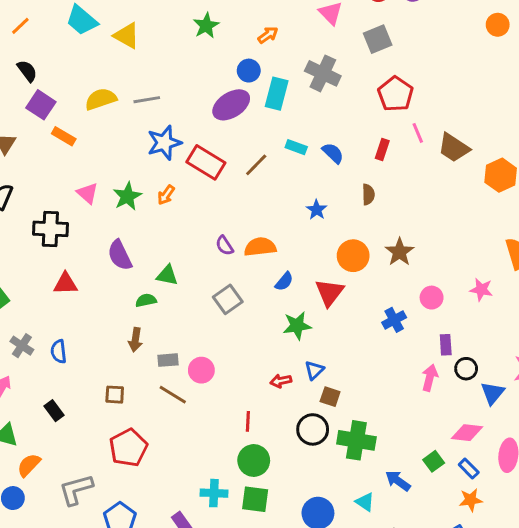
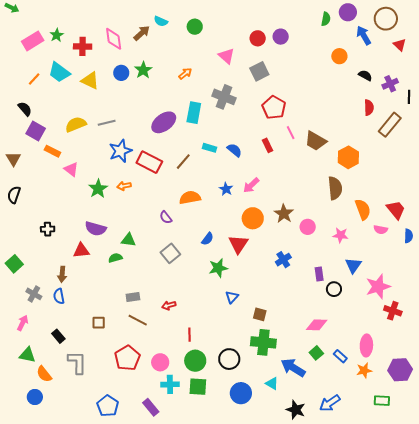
orange line: (20, 26) -> (34, 79), moved
blue circle: (249, 71) -> (121, 73), moved
red rectangle: (382, 149) -> (267, 145), turned -40
pink triangle: (87, 193) -> (71, 169), moved
brown semicircle: (368, 194) -> (335, 188), moved, size x1.6
orange arrow: (166, 195) -> (124, 186), turned 48
black cross: (50, 229) -> (48, 229), moved, size x0.6
orange semicircle: (260, 247) -> (190, 198), moved
purple semicircle: (120, 255) -> (96, 229), turned -45
red triangle: (65, 284) -> (81, 250), moved
pink circle: (432, 298) -> (308, 227), moved
brown arrow: (135, 340) -> (62, 274), moved
pink circle: (201, 370) -> (160, 362), moved
pink arrow: (430, 378) -> (251, 185), moved, turned -144
red arrow: (281, 381) -> (169, 305), moved
blue triangle: (492, 393) -> (353, 265), moved
brown square: (330, 397) -> (260, 314), moved
black circle: (313, 429) -> (229, 359), moved
pink diamond: (467, 433) -> (317, 325), moved
red pentagon: (128, 448) -> (127, 358), moved
orange semicircle: (29, 465) -> (44, 374), turned -78
blue arrow: (398, 481) -> (293, 368), size x1.4
gray L-shape: (76, 490) -> (77, 362), moved, turned 110
orange star: (471, 500) -> (364, 370), moved

